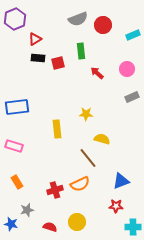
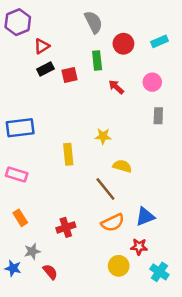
gray semicircle: (78, 19) -> (93, 22), turned -96
red circle: (103, 25) -> (123, 44), moved
black rectangle: (38, 58) -> (45, 69), turned -32
gray rectangle: (132, 97) -> (158, 116), turned -64
orange semicircle: (80, 184) -> (113, 223), moved
yellow circle: (77, 222) -> (119, 266), moved
red semicircle: (50, 227) -> (50, 272), moved, turned 32
cyan cross: (133, 227) -> (159, 272), turned 35

